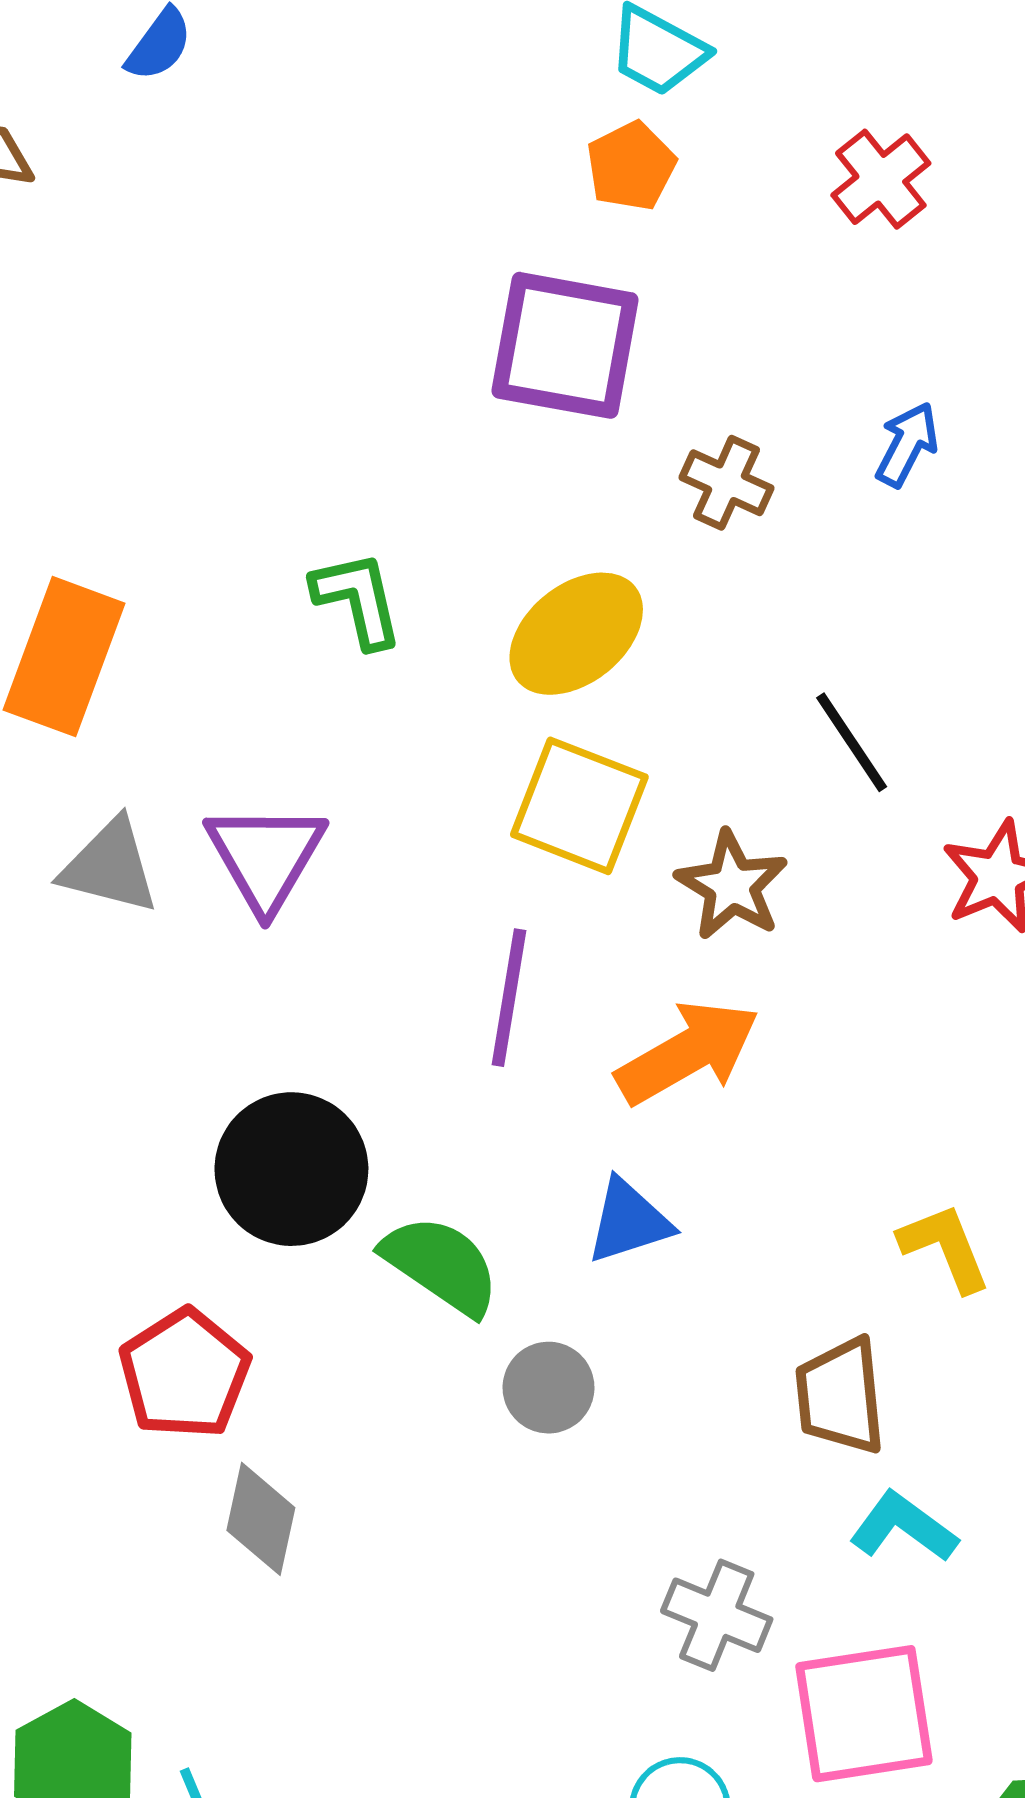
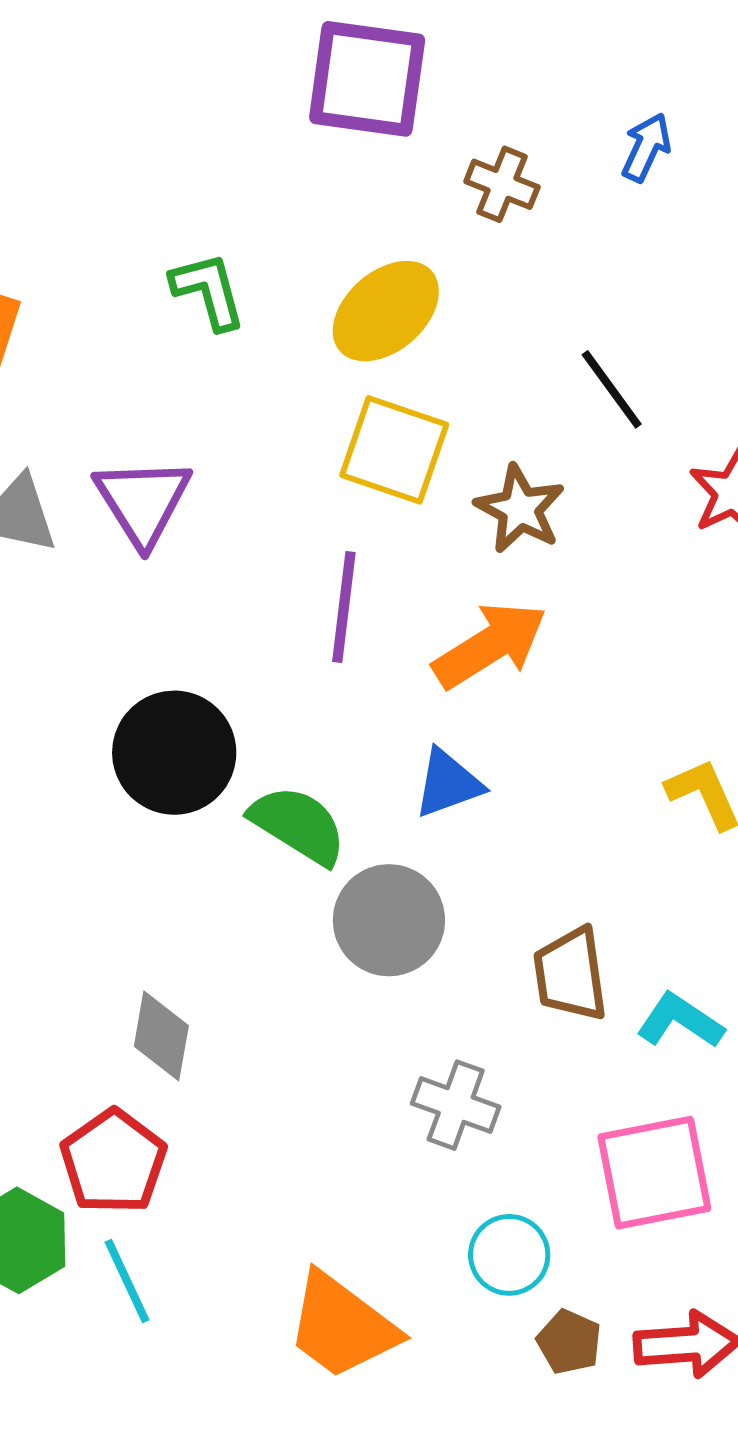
red pentagon: (185, 1374) -> (113, 1162), moved
gray circle: (549, 1388) -> (389, 920), size x1.5
brown trapezoid: (840, 1396) -> (570, 974), moved
gray cross: (717, 1615) -> (456, 1105), moved

